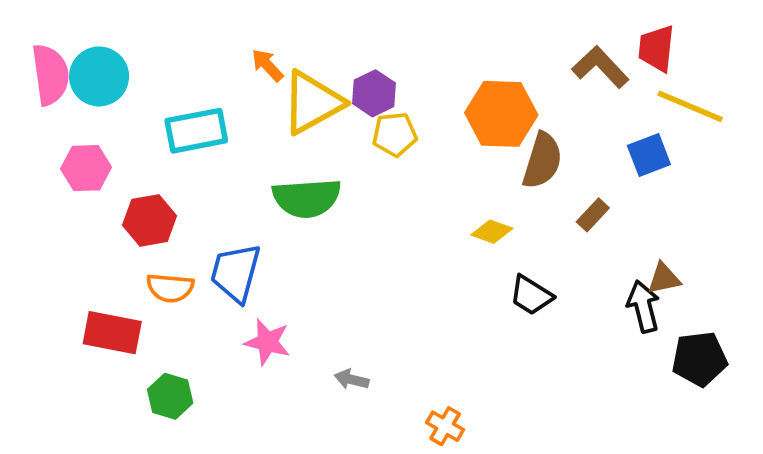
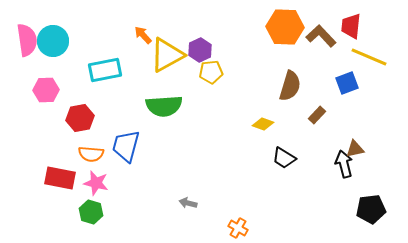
orange hexagon: (501, 114) -> (285, 27), moved
pink star: (267, 342) -> (96, 183), moved
black pentagon: (699, 359) -> (371, 209), moved

